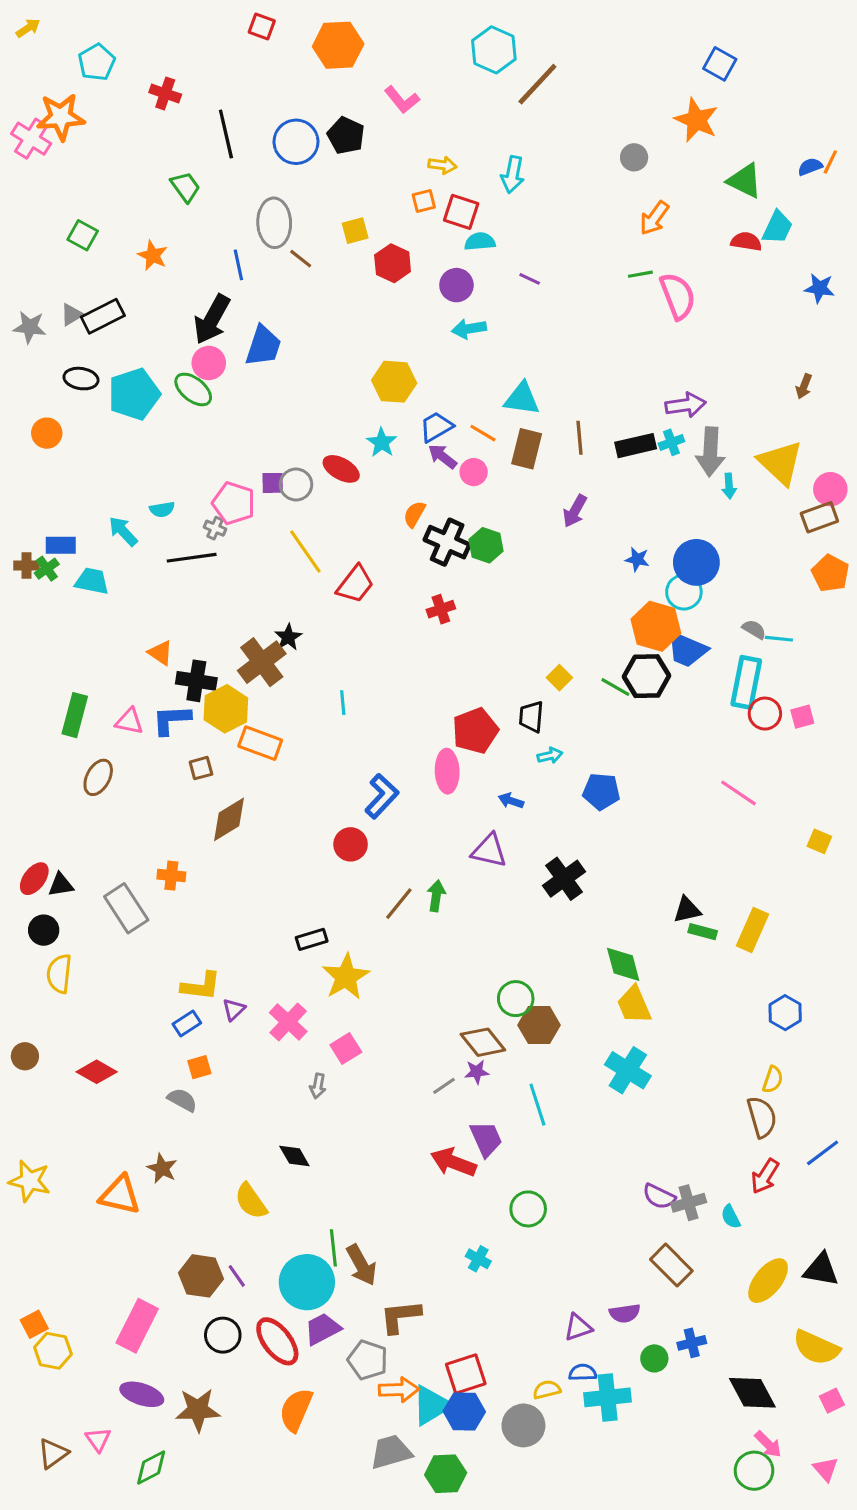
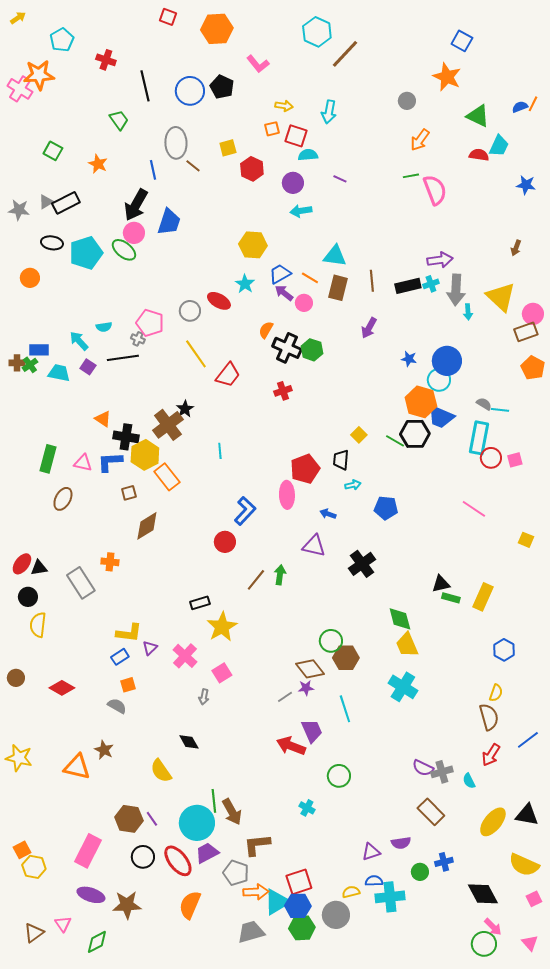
purple square: (273, 483) -> (88, 367), moved, turned 35
orange rectangle: (260, 743) -> (167, 477), turned 32
green hexagon: (446, 1474) -> (302, 928), moved

